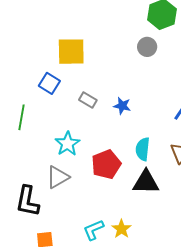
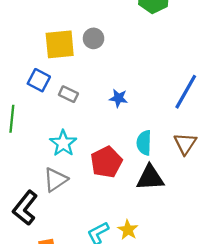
gray circle: (147, 47) -> (94, 38), moved
gray rectangle: (88, 100) -> (68, 94), moved
black L-shape: (27, 201) -> (25, 208), turned 32

